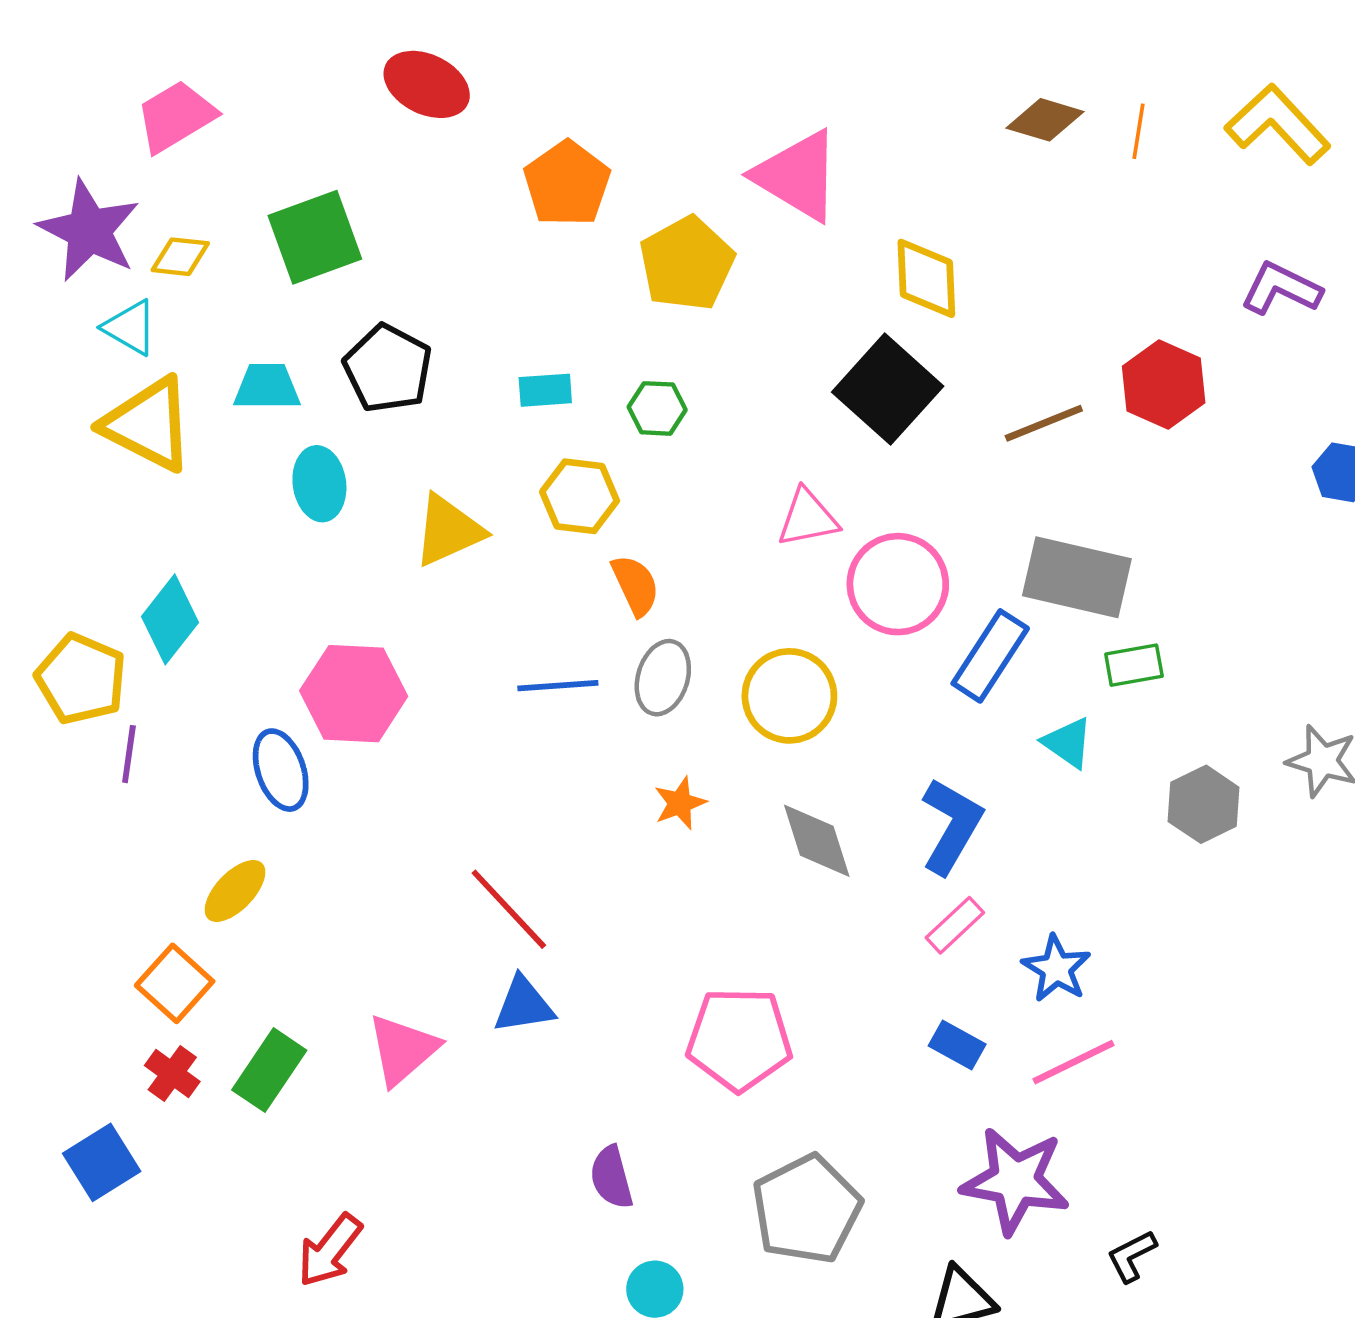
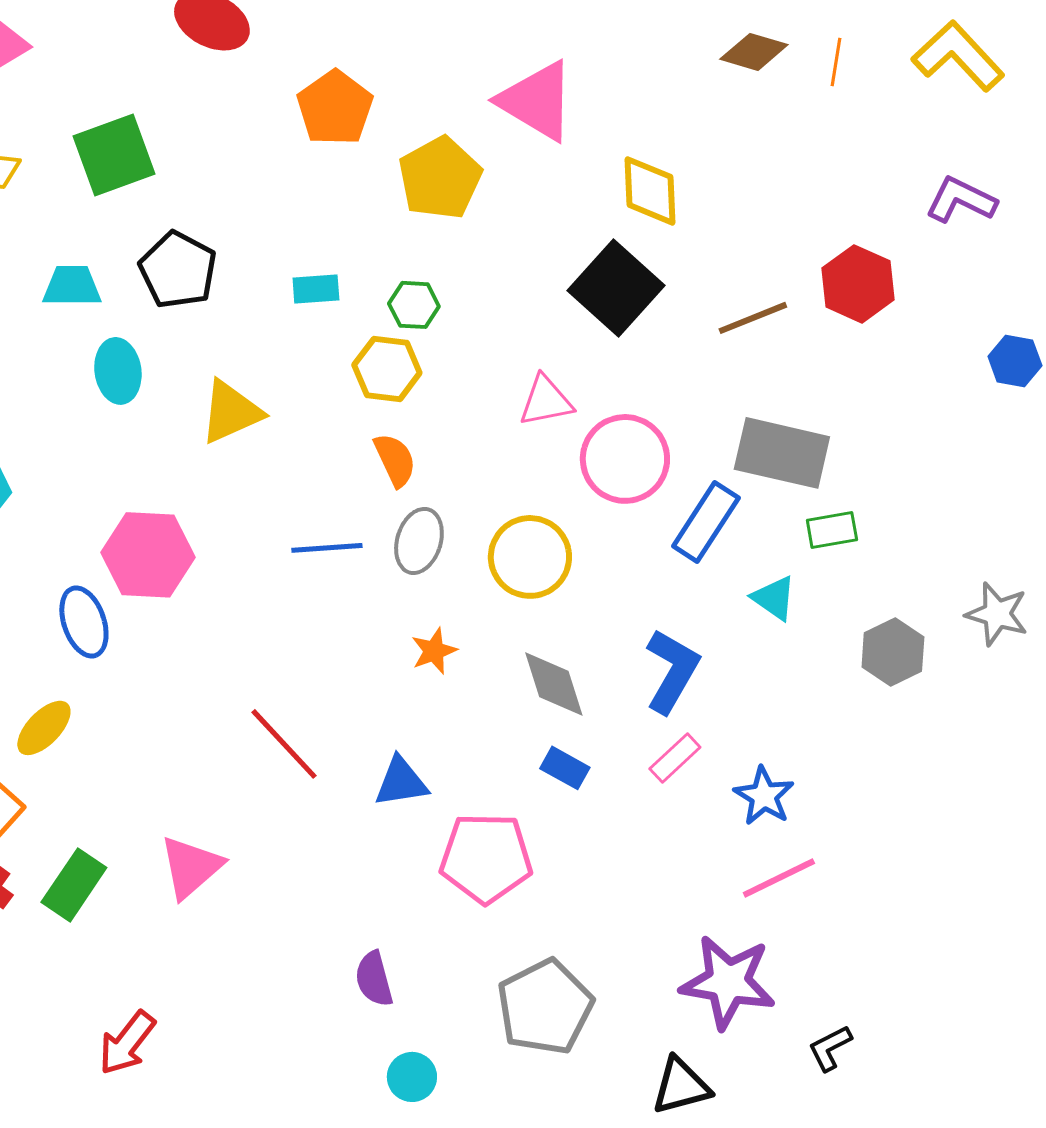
yellow hexagon: (580, 496) -> (387, 369), moved
blue triangle: (524, 1005) -> (401, 782), moved
blue rectangle: (957, 1045) -> (565, 768), moved

